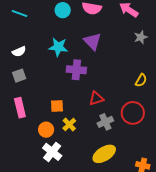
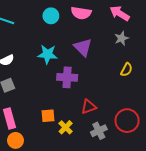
gray star: (141, 37) -> (122, 38), moved
yellow semicircle: (141, 80) -> (126, 70), moved
yellow cross: (69, 125) -> (66, 127), moved
orange circle: (46, 130) -> (15, 140), moved

